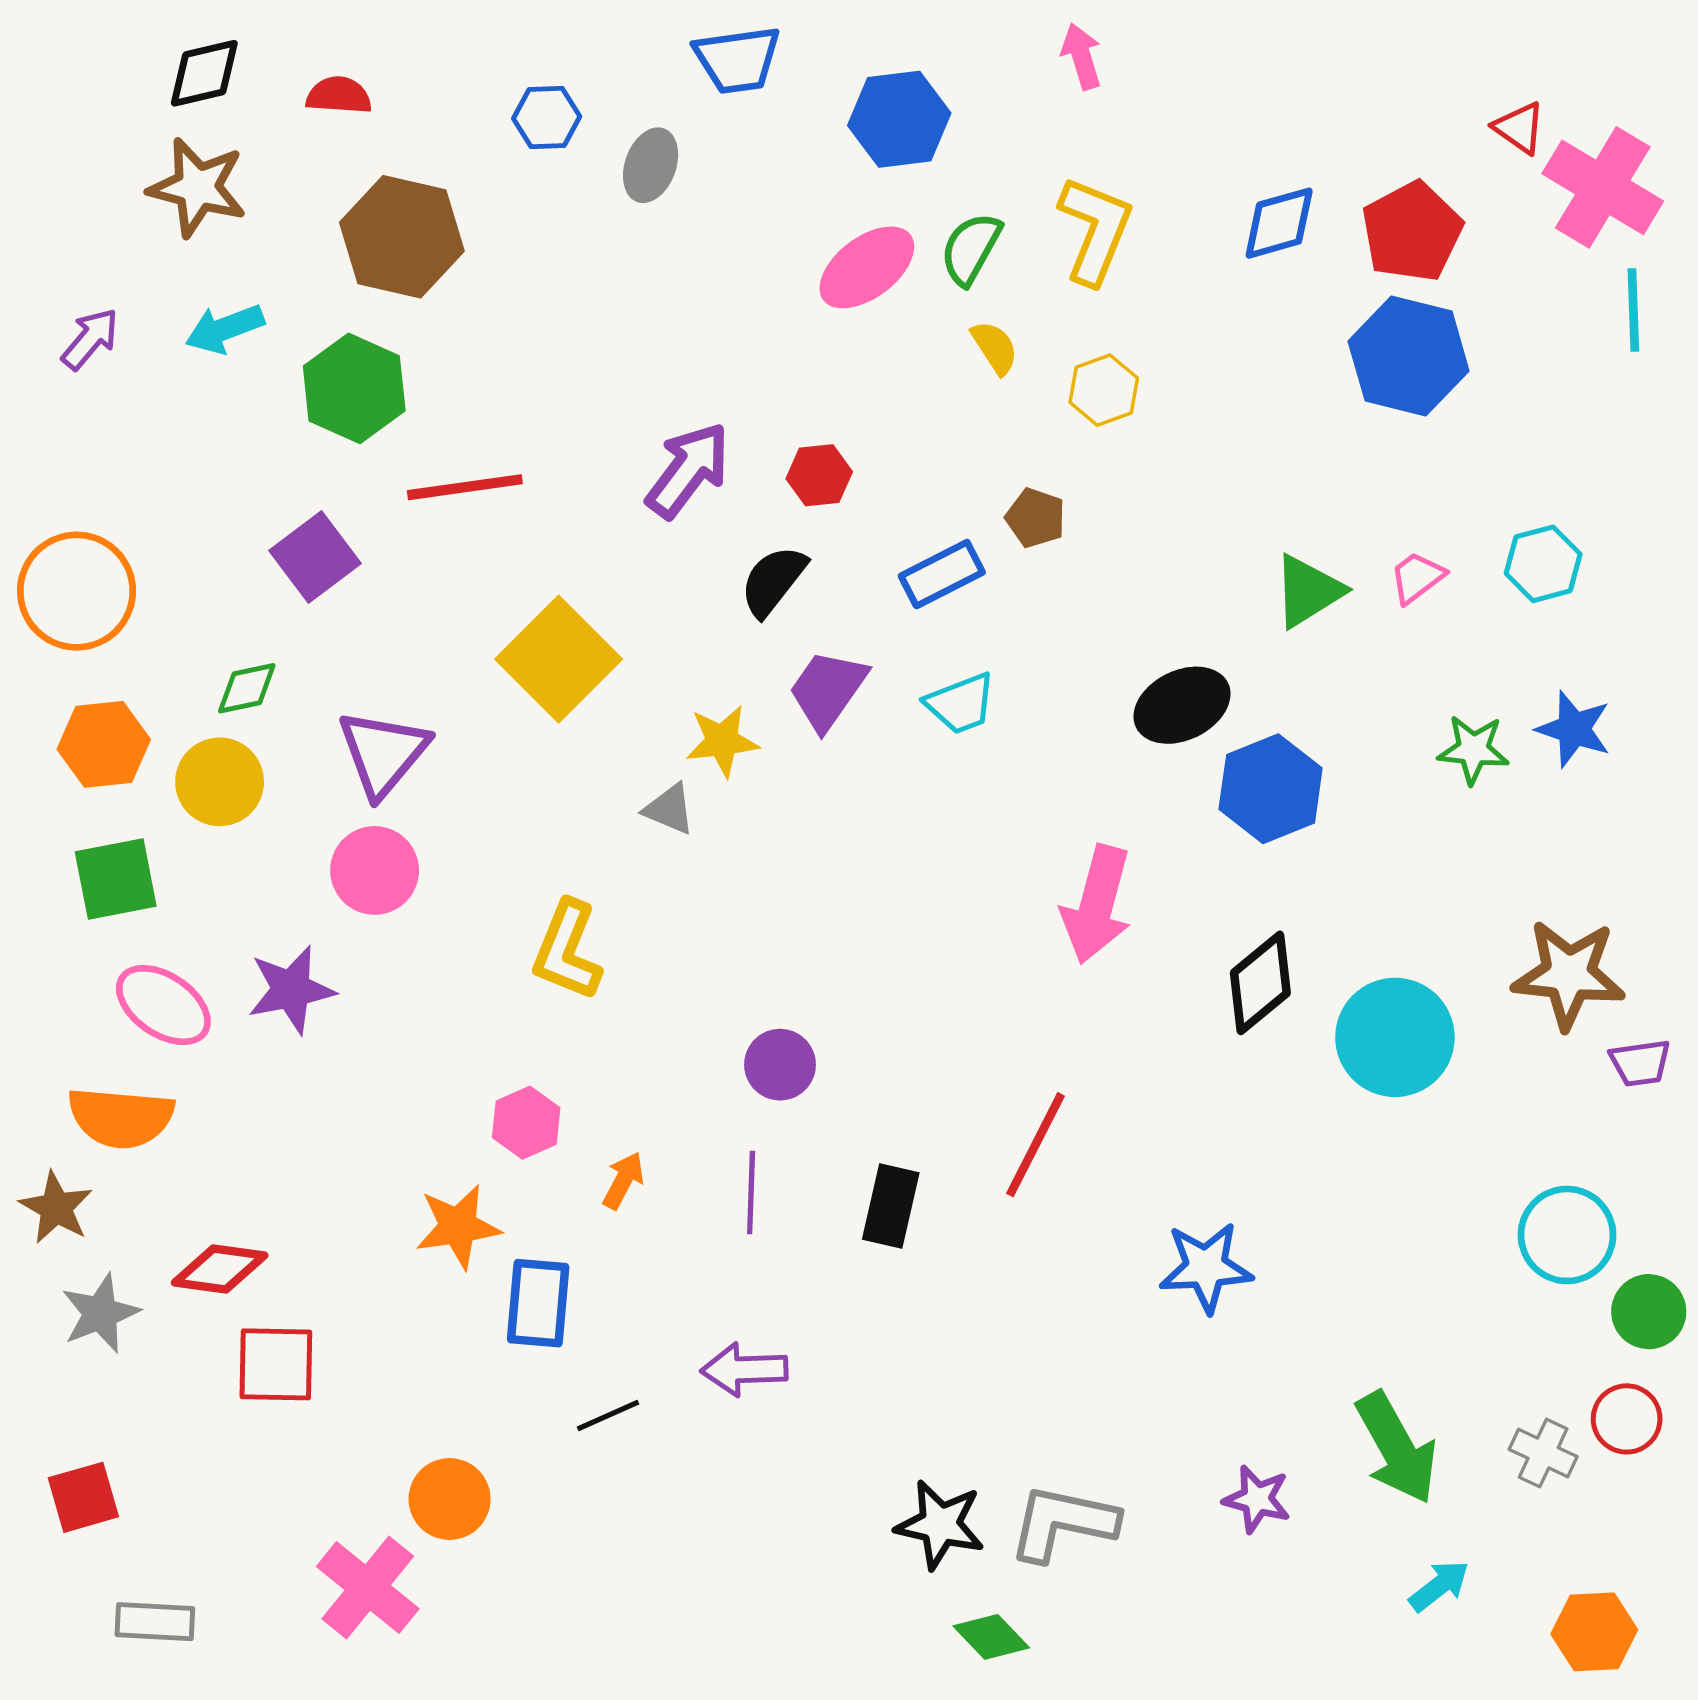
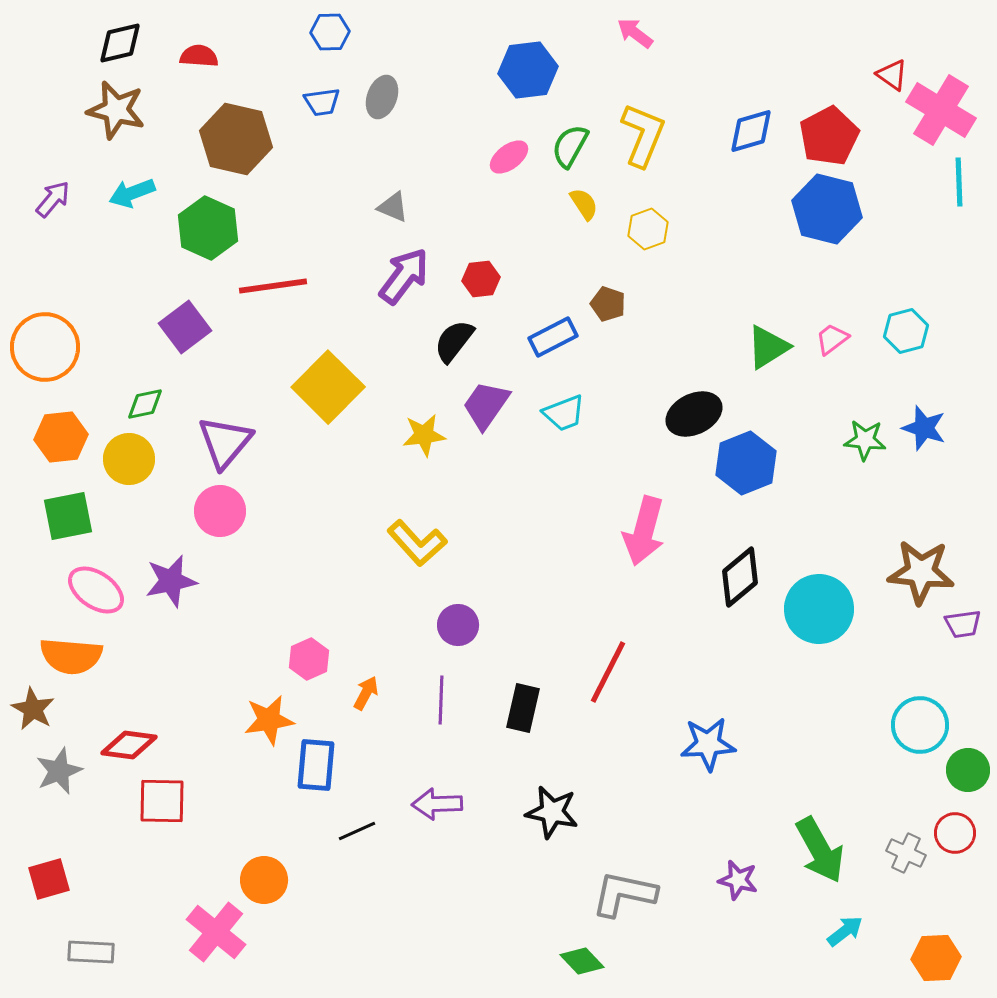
pink arrow: (1082, 56) -> (635, 33), turned -36
blue trapezoid: (737, 60) -> (322, 102), moved, size x0.7
blue hexagon: (547, 118) -> (330, 32), moved
pink ellipse: (867, 267) -> (509, 157), size x0.7
gray triangle: (669, 809) -> (393, 207), moved
yellow L-shape: (567, 951) -> (417, 543), moved, turned -64
black star: (940, 1525) -> (552, 812), moved

